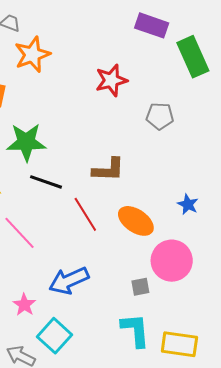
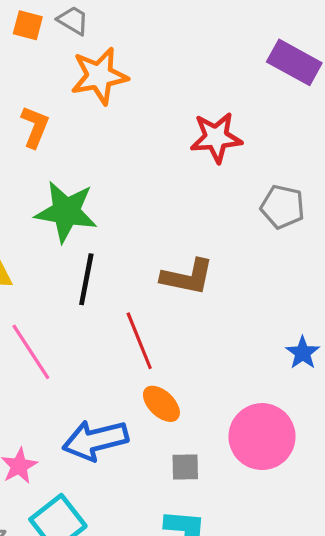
black line: (46, 182) -> (86, 279), turned 72
orange ellipse: (136, 221) -> (161, 404), moved, size x0.7
gray square: (140, 287) -> (185, 467), moved

